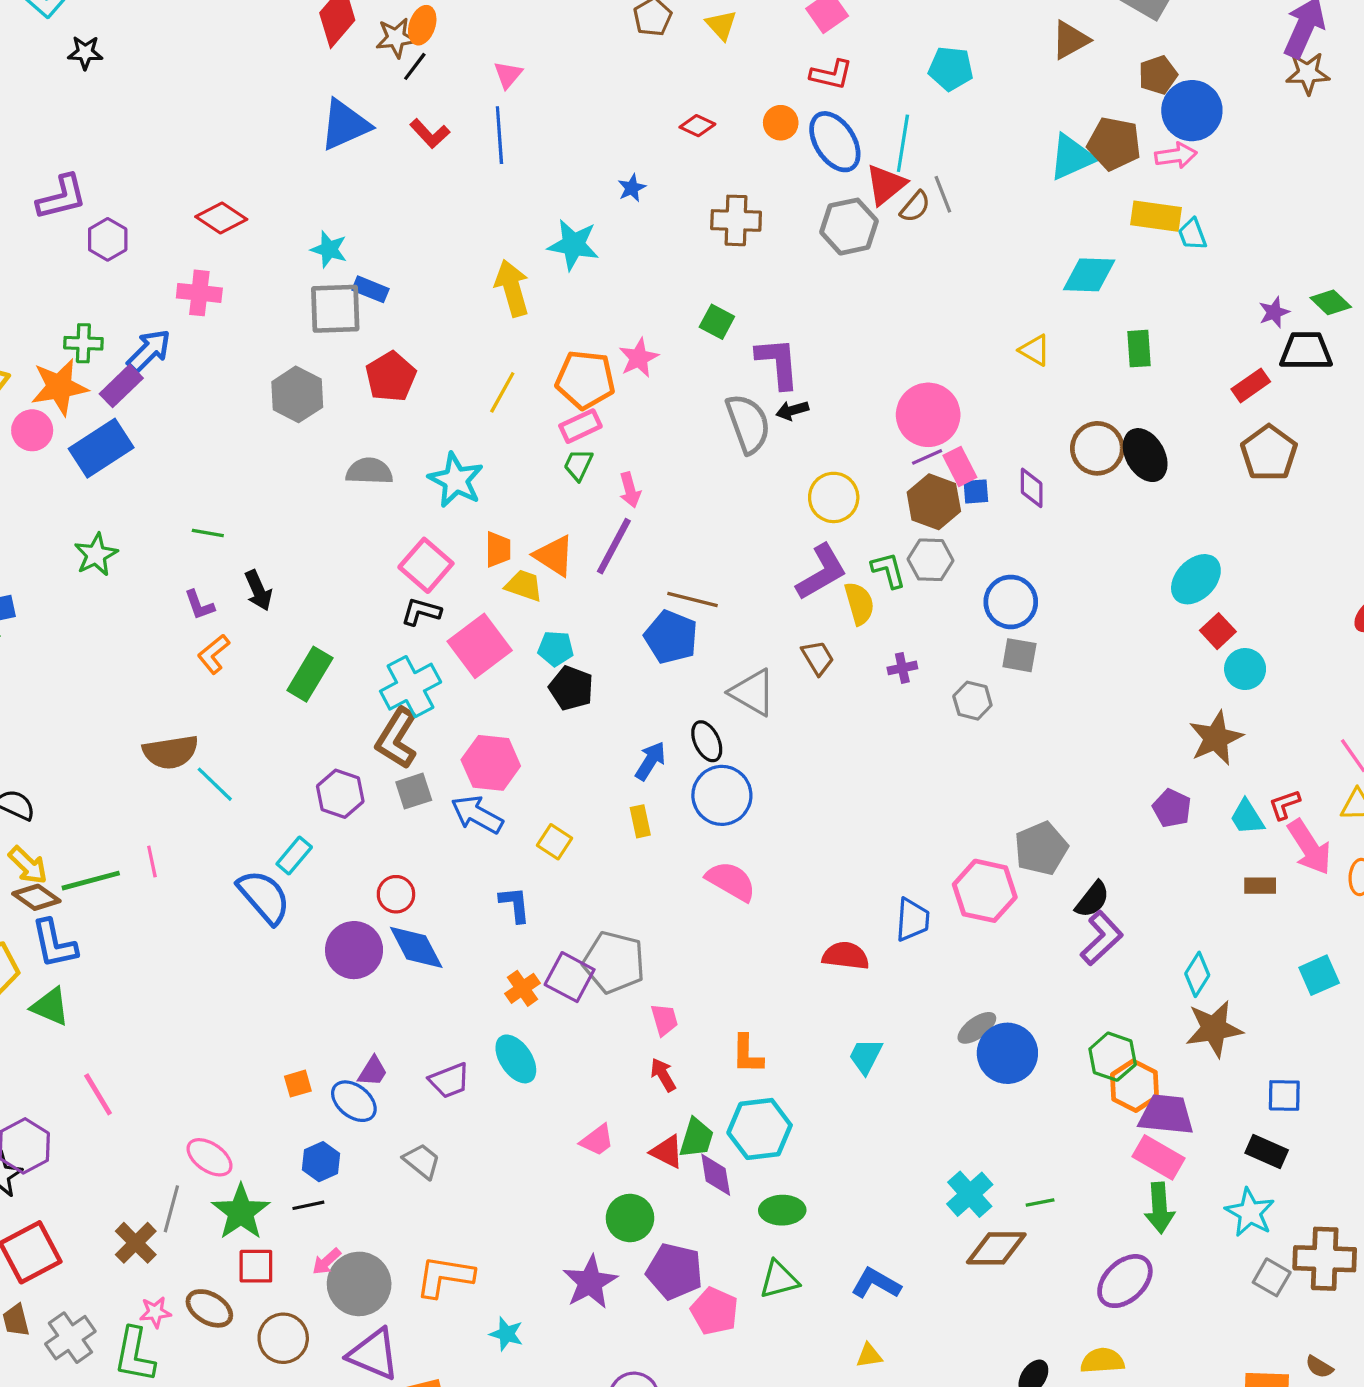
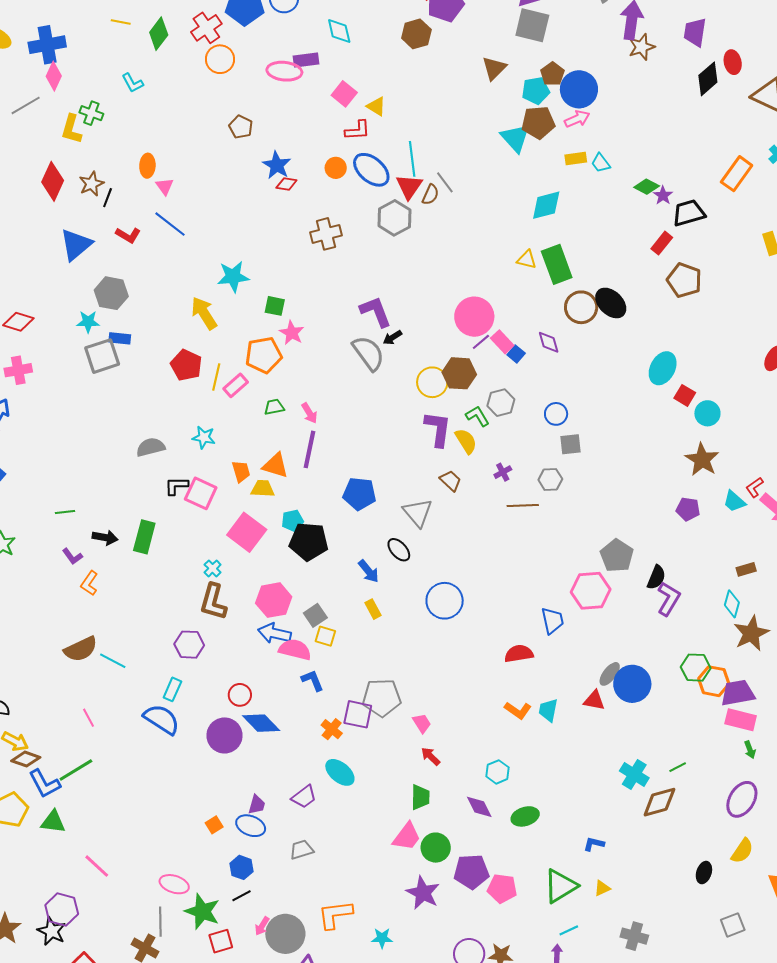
orange ellipse: (422, 25) -> (147, 166), moved
yellow triangle: (721, 25) -> (376, 106), moved
cyan pentagon: (951, 69) -> (536, 91), moved
blue line: (499, 135) -> (170, 224), turned -32
cyan triangle: (1072, 157) -> (515, 138), turned -32
blue star: (632, 188) -> (277, 165), moved, size x1.6
yellow rectangle: (1156, 216) -> (576, 158), size x0.7
green diamond: (1331, 302) -> (647, 187), moved
green square: (717, 322) -> (275, 306), moved
green rectangle: (1139, 349) -> (557, 264), moved, size x1.6
red pentagon: (391, 377) -> (186, 365), moved
gray hexagon: (297, 394) -> (111, 293), moved
pink rectangle: (580, 426) -> (236, 385), moved
green trapezoid: (578, 465) -> (274, 407), turned 70
cyan star: (456, 480) -> (204, 437), size x0.7
blue square: (976, 491) -> (516, 354), turned -30
brown hexagon: (934, 502) -> (459, 373), moved
purple L-shape: (822, 572) -> (438, 429), turned -36
black arrow: (258, 590) -> (105, 538), turned -40
brown line: (693, 599) -> (523, 506), moved
blue circle: (1011, 602) -> (556, 414), size x0.7
black L-shape: (421, 612) -> (176, 486), moved
green rectangle: (310, 674) -> (144, 537), moved
cyan cross: (411, 687) -> (213, 568), size x0.5
black pentagon: (571, 688) -> (309, 542), size x1.4
gray triangle: (753, 692) -> (418, 513), turned 36
blue arrow: (650, 761) -> (369, 571), turned 125
gray square: (414, 791) -> (315, 615), moved
blue circle: (722, 795) -> (445, 601), moved
green line: (91, 881) -> (76, 770), moved
pink semicircle: (731, 881) -> (295, 650), moved
brown rectangle: (1260, 886) -> (746, 569), moved
orange L-shape: (747, 1054) -> (518, 710), moved, turned -40
cyan hexagon: (760, 1129) -> (497, 772), size x0.6
green trapezoid: (697, 1138) -> (420, 797), moved
pink trapezoid: (597, 1140) -> (407, 837), moved, size x1.4
red triangle: (667, 1152) -> (594, 700), moved
gray trapezoid: (422, 1161) -> (302, 850), turned -40
green arrow: (1160, 1208) -> (750, 750), size x0.6
green triangle: (779, 1280) -> (560, 886), moved, size x1.4
blue L-shape: (876, 1283) -> (594, 844), size x0.7
yellow semicircle: (1102, 1361) -> (742, 851), turned 144

